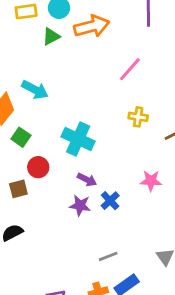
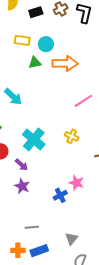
yellow cross: (138, 117) -> (72, 136), moved
purple arrow: (87, 180) -> (22, 165), moved
blue cross: (110, 201) -> (60, 195), moved

